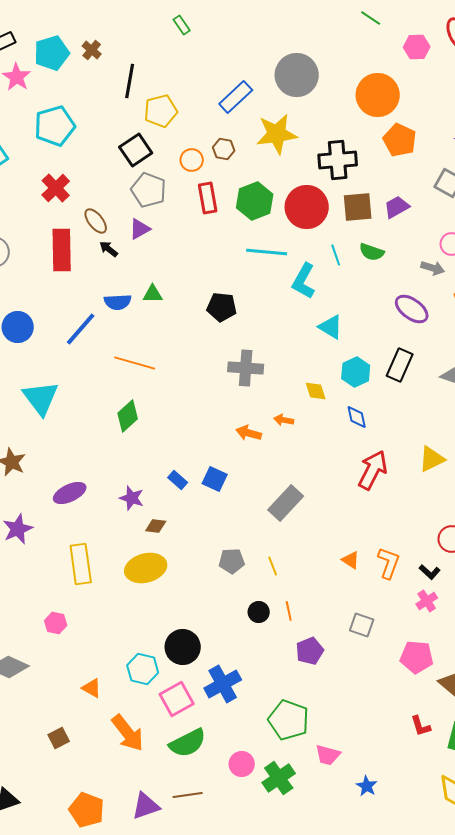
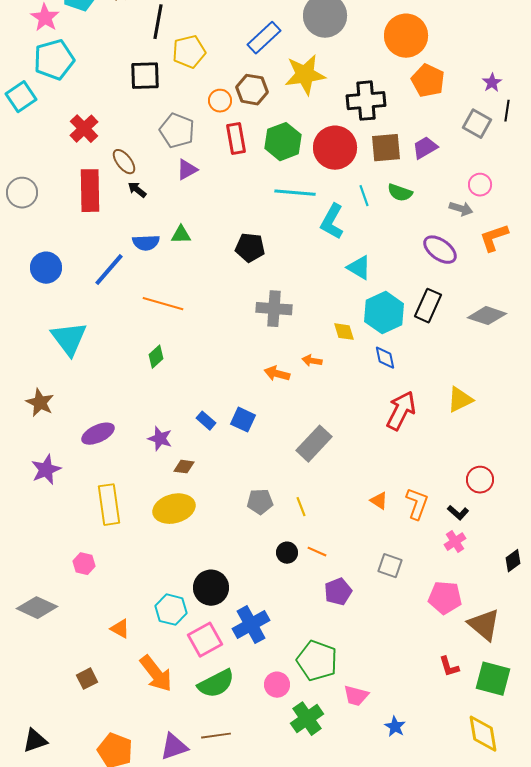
cyan pentagon: (55, 126) -> (54, 60), moved
brown hexagon: (224, 149) -> (252, 90), size x1.4
black square: (136, 150) -> (145, 76), moved, turned 32
purple triangle: (140, 229) -> (187, 170), moved
cyan hexagon: (356, 372) -> (384, 313), size x1.4
green diamond: (128, 416) -> (156, 357), size x0.7
orange line: (289, 611) -> (317, 552), turned -54
pink circle: (242, 764) -> (277, 685), moved

